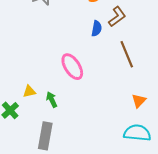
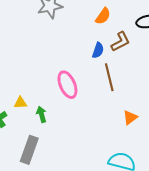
brown line: (127, 54) -> (109, 77), moved
orange triangle: (139, 101) -> (130, 118), moved

